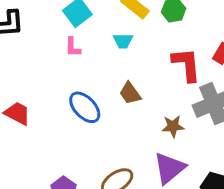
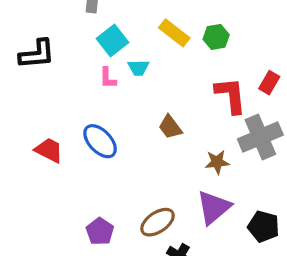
cyan trapezoid: (123, 41) -> (138, 68), moved
blue ellipse: (85, 107) -> (100, 141), moved

